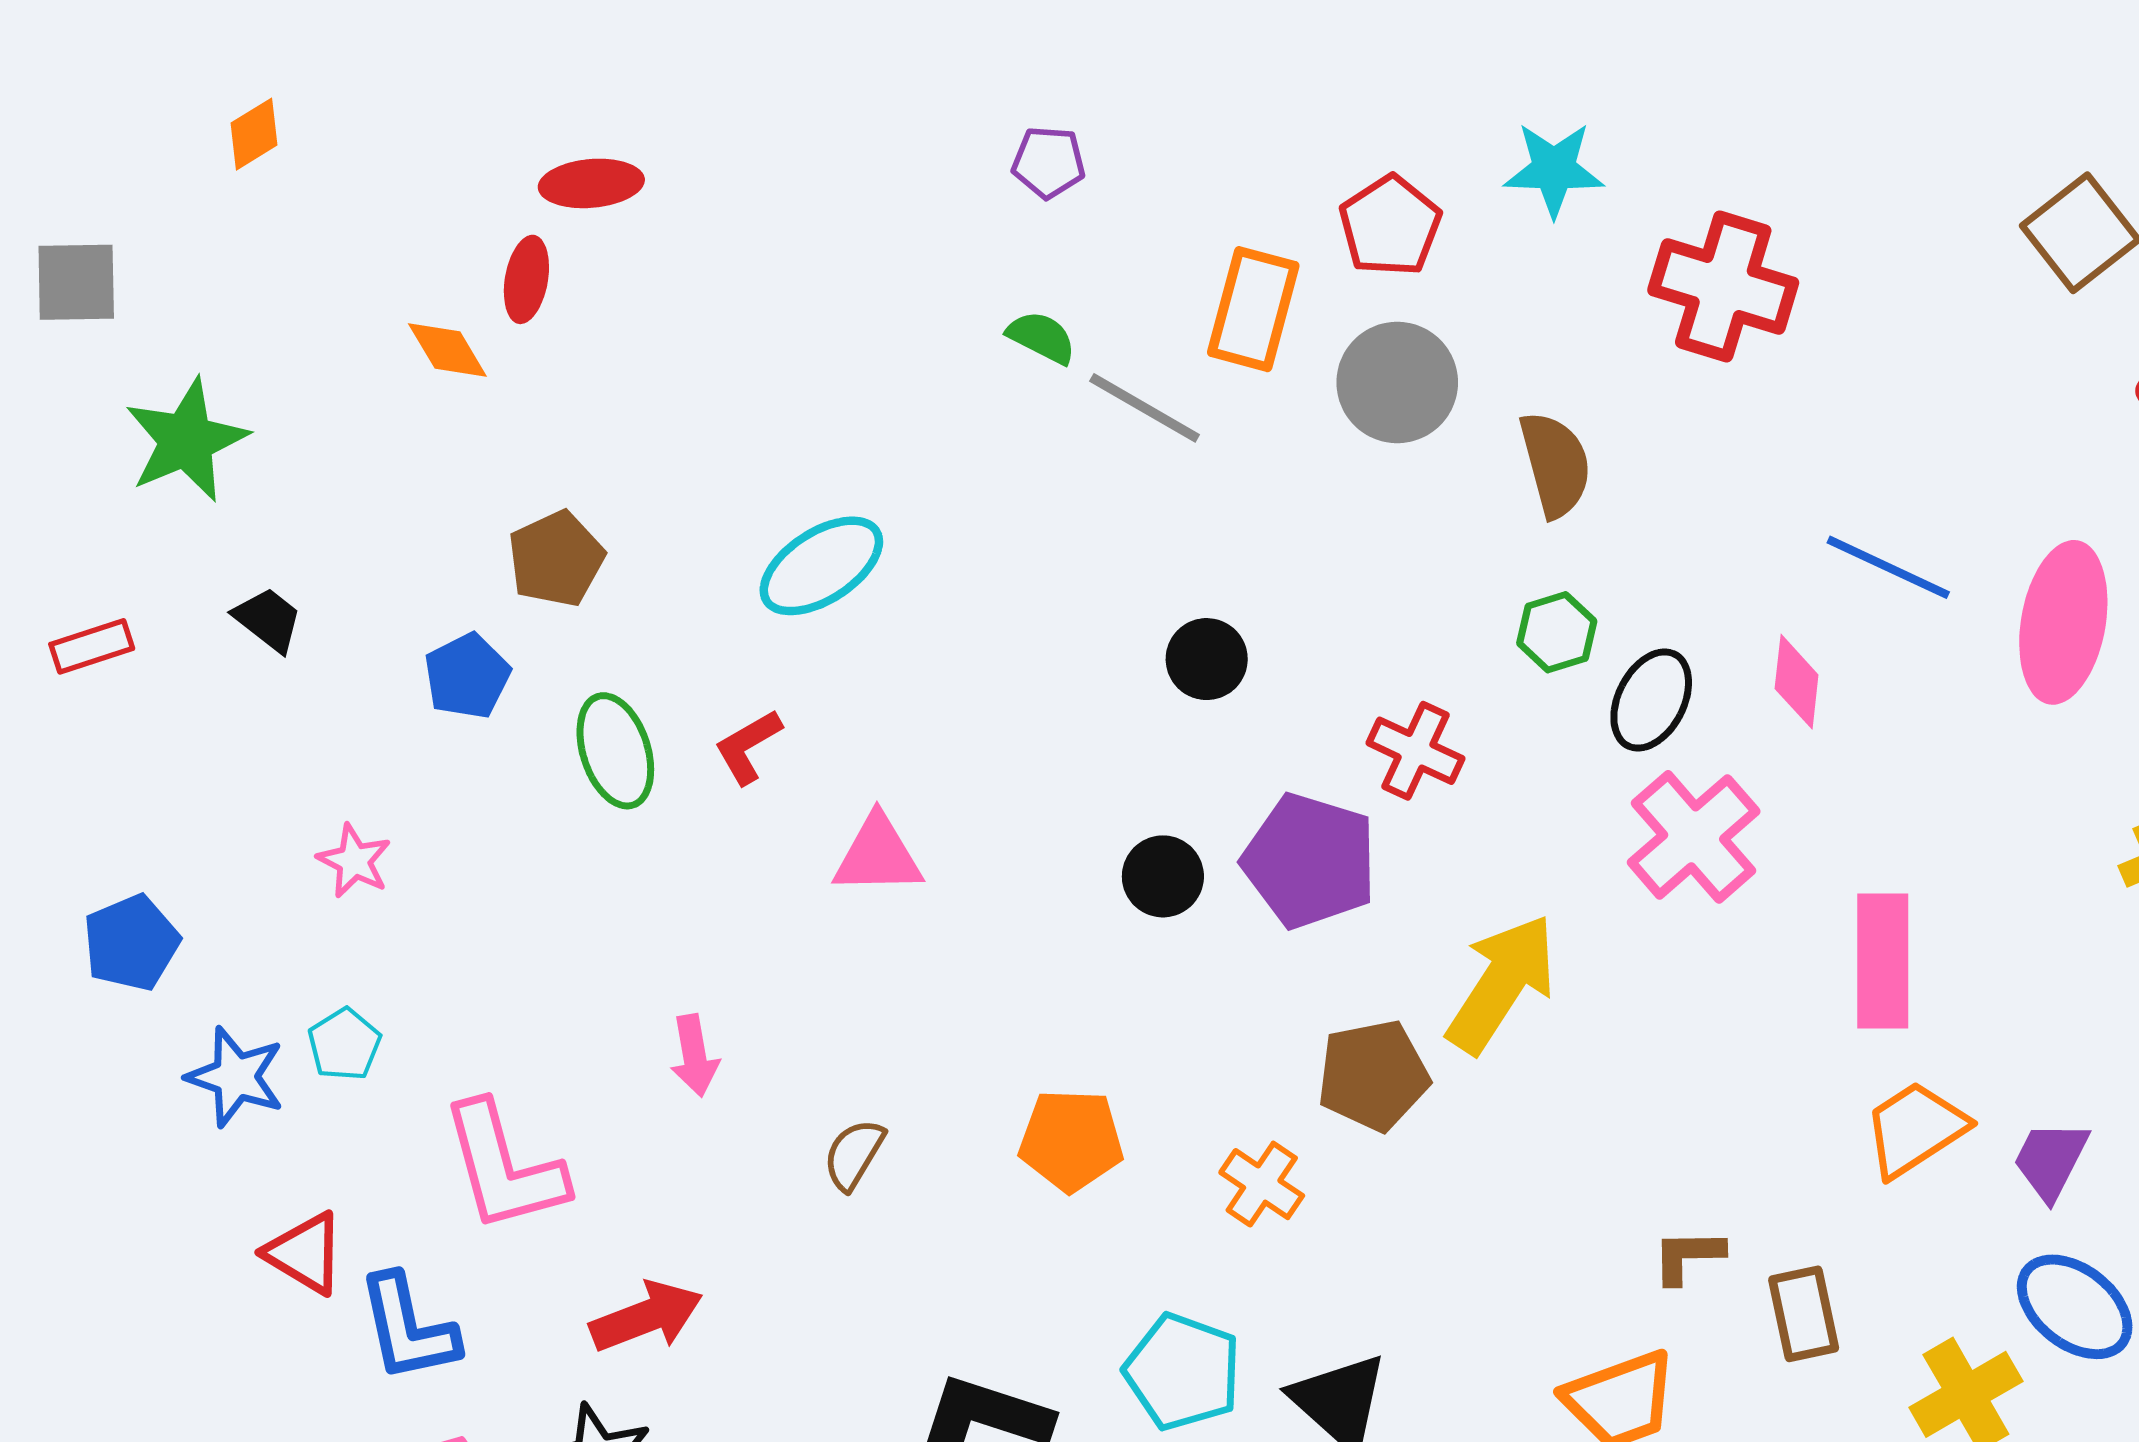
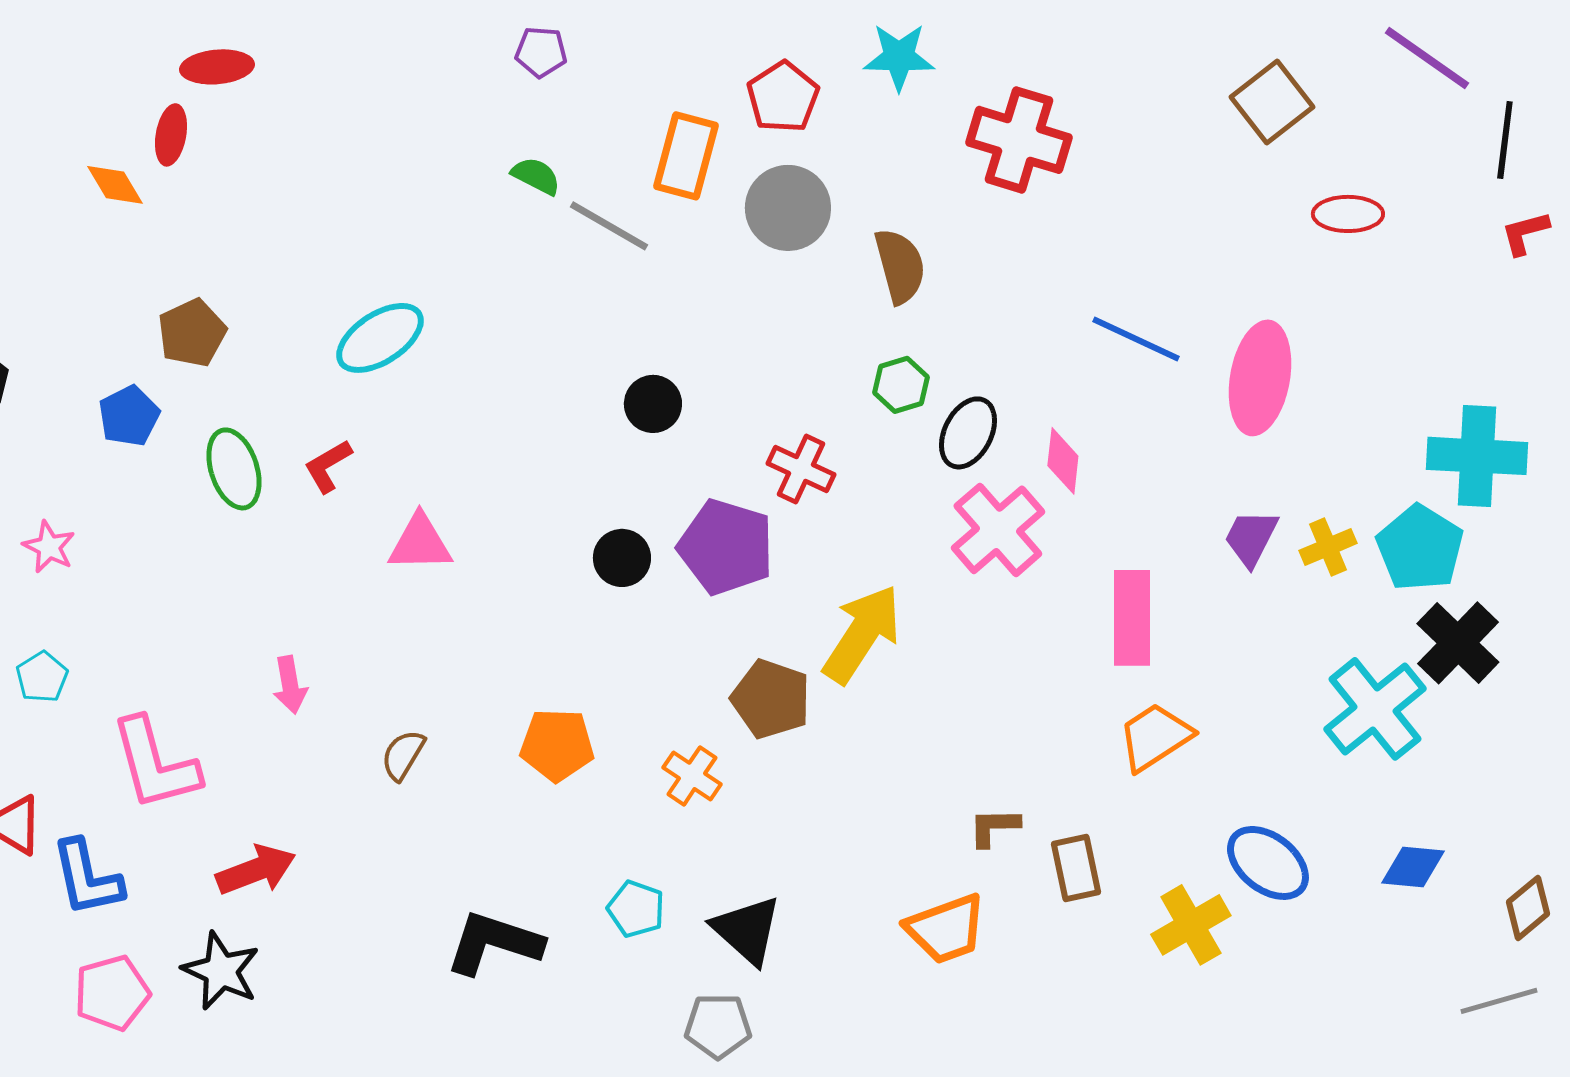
pink diamond: (1797, 682) -> (1063, 461), moved
brown pentagon: (1373, 1075) -> (771, 699), turned 30
purple trapezoid: (2051, 1160) -> (1251, 538), moved
cyan pentagon: (1183, 1372) -> (636, 909), size x0.7

